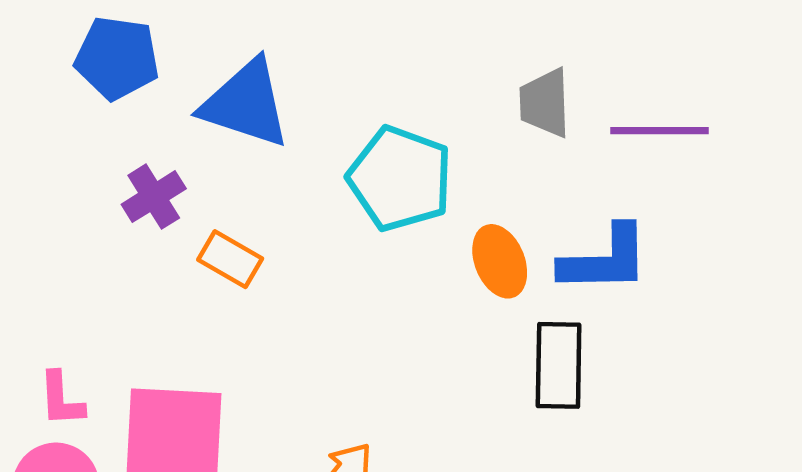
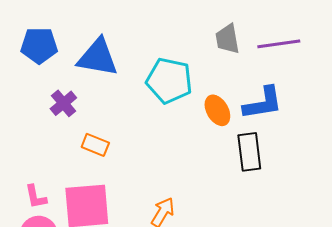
orange rectangle: (230, 259) -> (95, 145), moved

